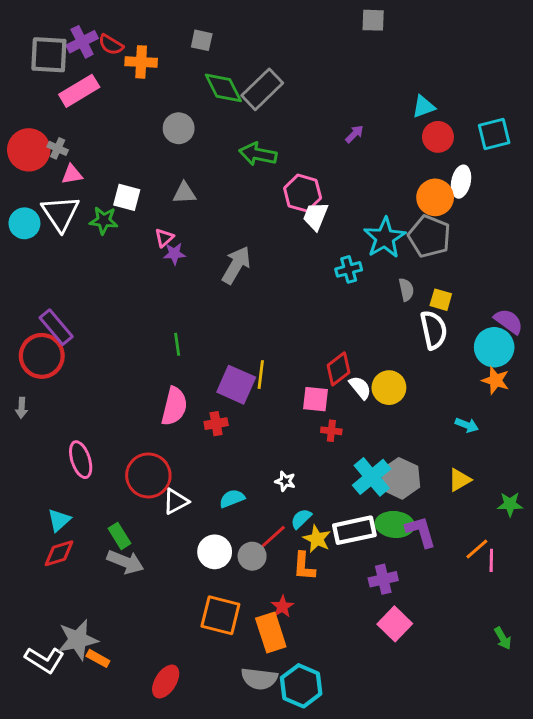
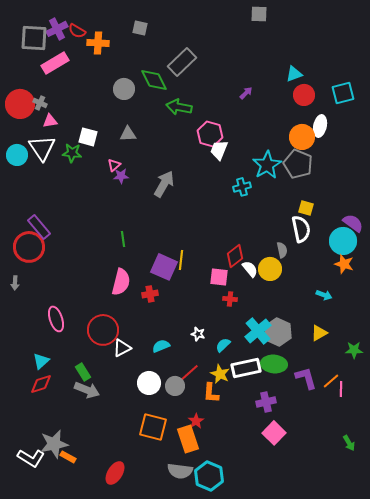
green diamond: (223, 88) -> (154, 80), moved
gray semicircle: (406, 290) -> (282, 250), moved
cyan semicircle: (301, 519) -> (223, 345), moved
purple L-shape: (421, 532) -> (306, 378), moved

